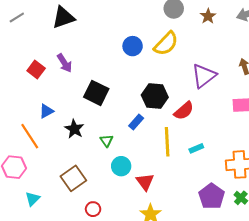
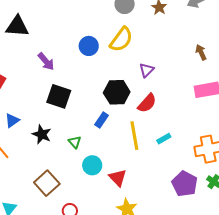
black triangle: (63, 17) -> (17, 26), turned 30
purple arrow: (64, 63) -> (46, 62), moved
purple triangle: (204, 76) -> (147, 70), moved, size x0.6

